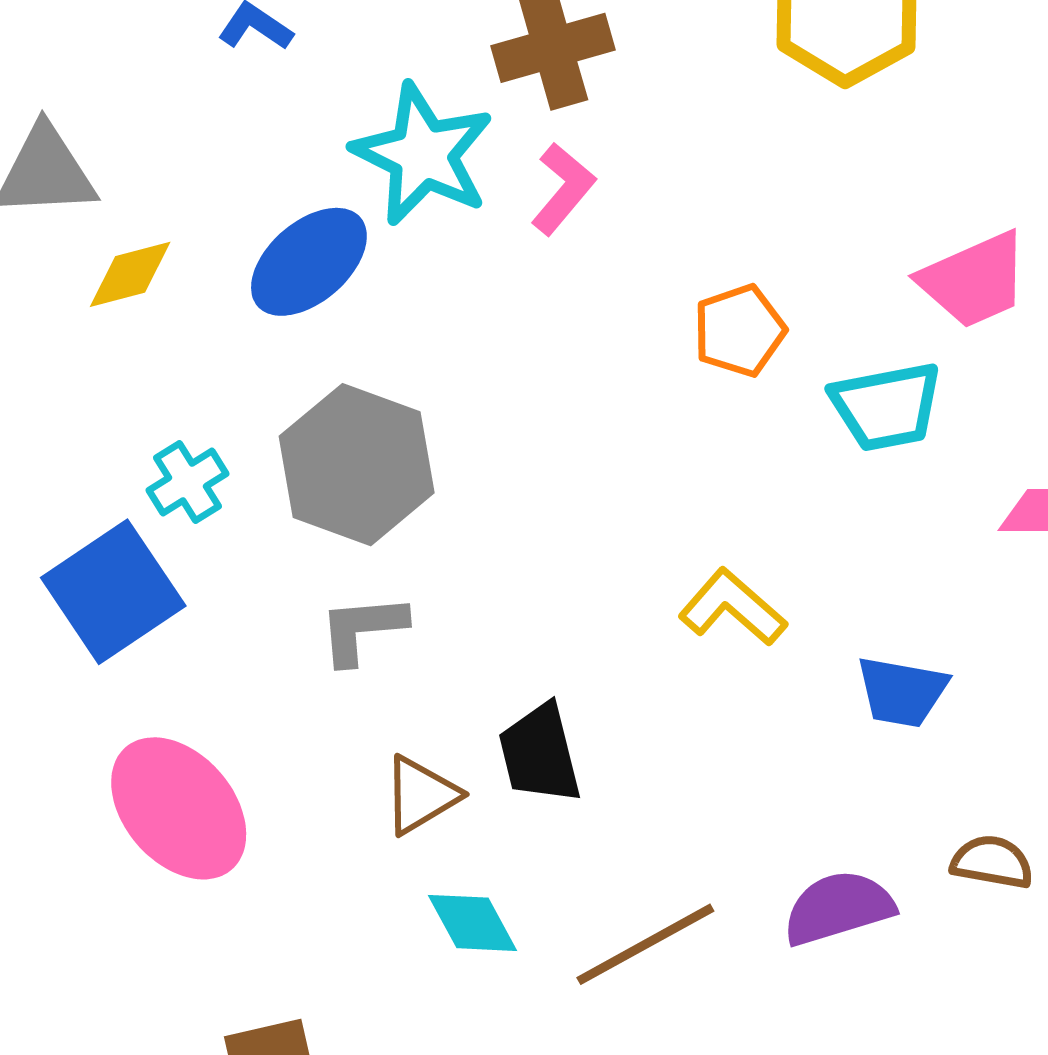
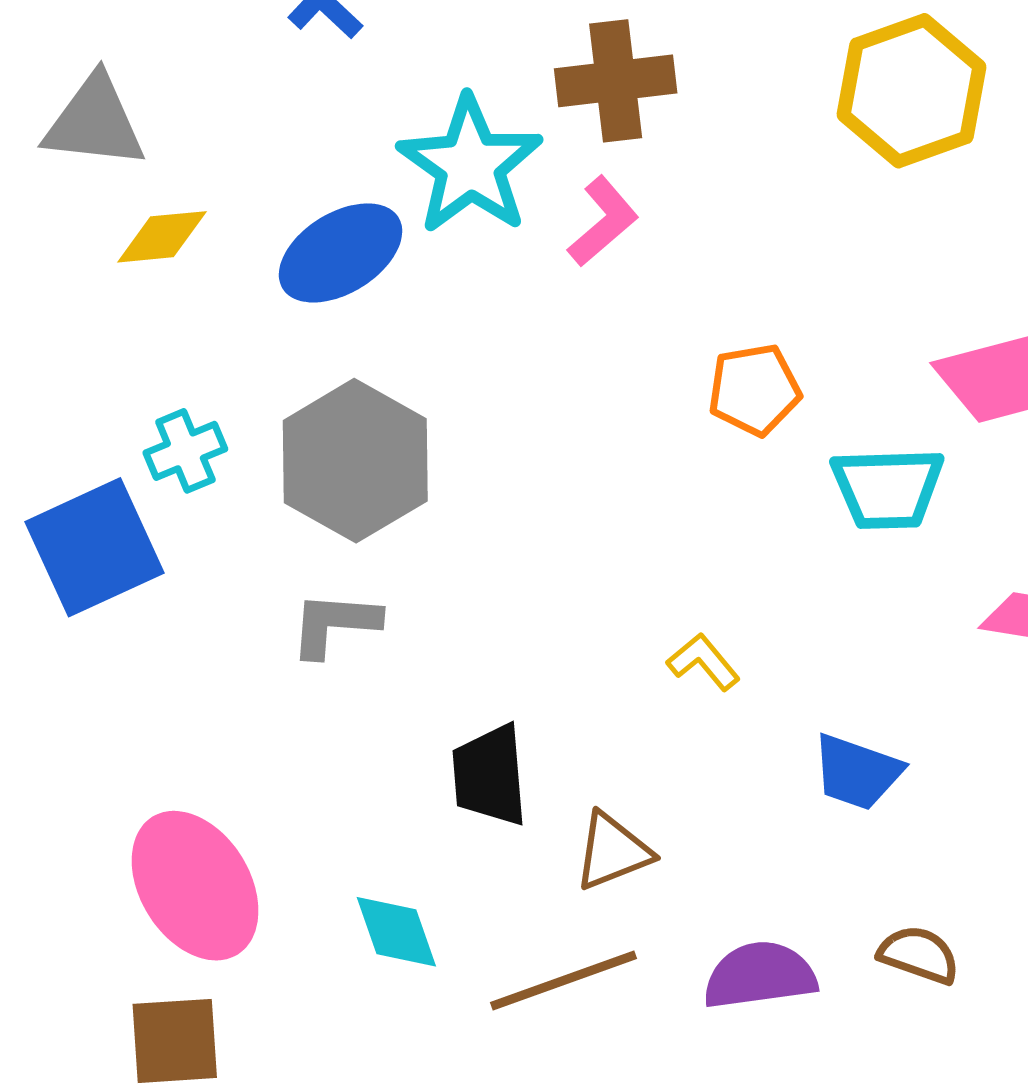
yellow L-shape: (733, 607) -> (703, 662), size x0.7
brown triangle: (421, 795) -> (613, 851), moved
pink ellipse: (179, 808) -> (195, 886), moved

